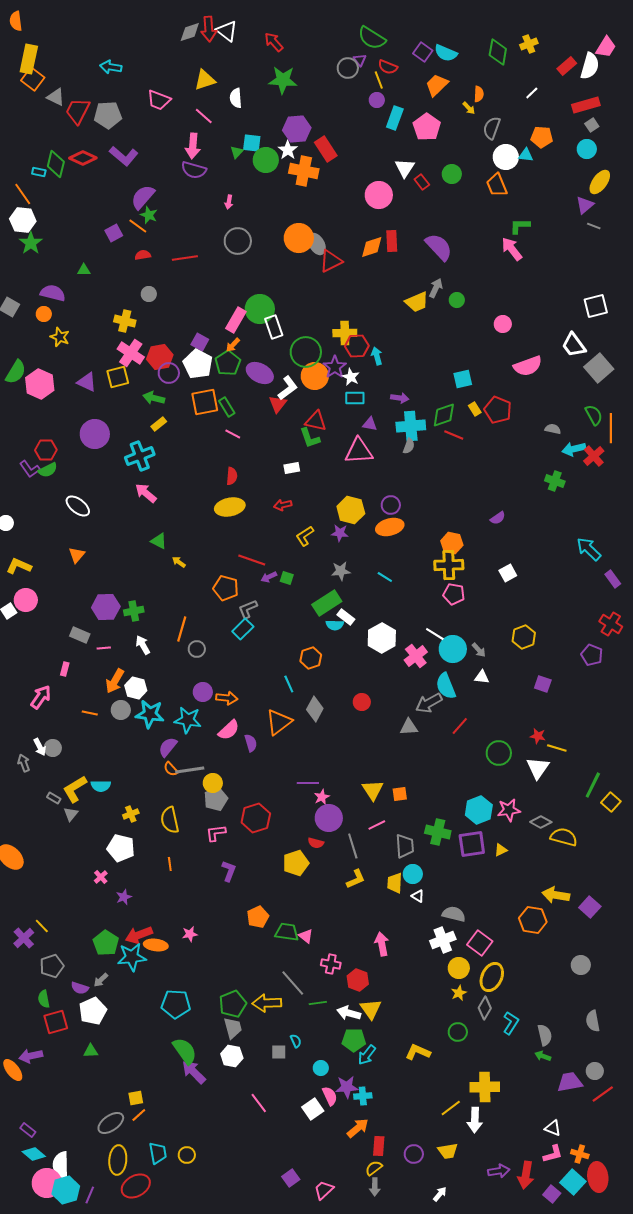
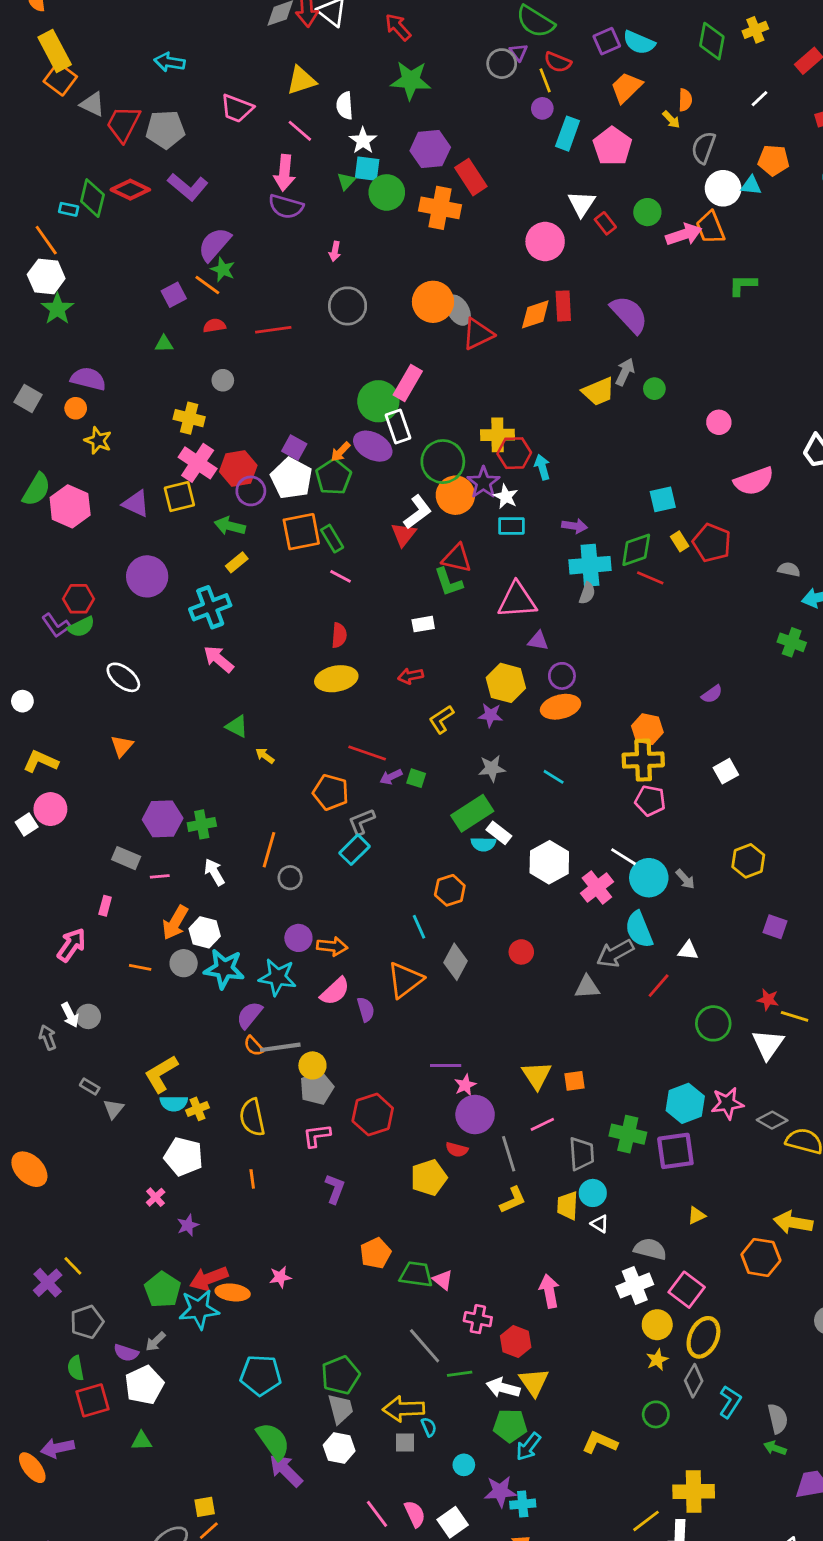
purple square: (423, 52) -> (607, 41), turned 30
yellow rectangle: (29, 59) -> (55, 51), turned -40
white star: (288, 150) -> (363, 141), moved
pink arrow: (512, 249) -> (684, 235), moved, turned 110
green triangle: (84, 270) -> (164, 344), moved
pink rectangle: (236, 320) -> (408, 383), moved
purple ellipse: (260, 373) -> (373, 446), moved
purple triangle: (370, 424) -> (538, 641), moved
white triangle: (482, 677) -> (688, 951), moved
cyan semicircle: (101, 786) -> (174, 1103), moved
yellow L-shape: (75, 789) -> (161, 1074), moved
yellow triangle: (501, 850) -> (696, 1215), moved
yellow arrow: (267, 1003) -> (404, 1409), moved
pink semicircle: (330, 1096) -> (415, 1514), moved

